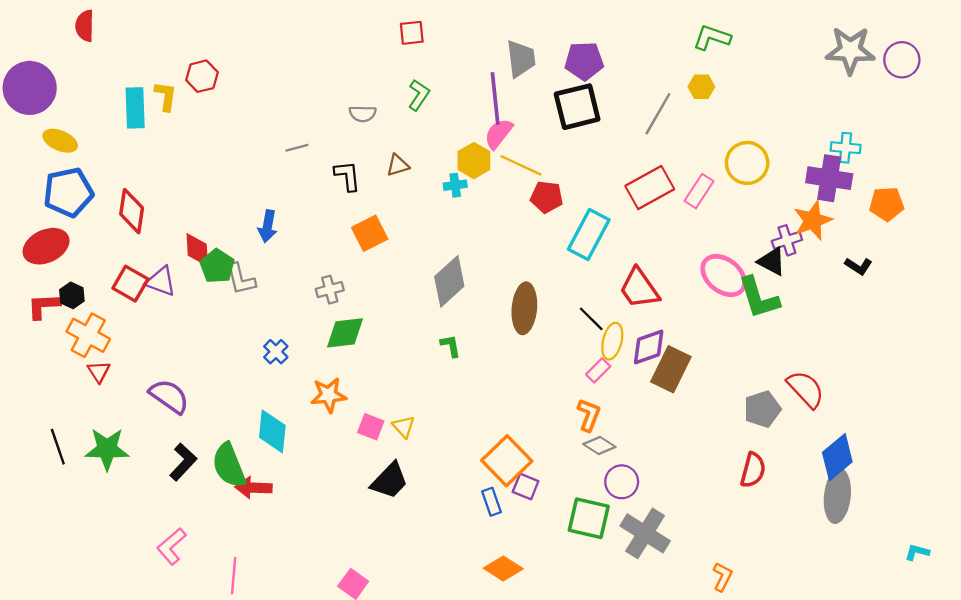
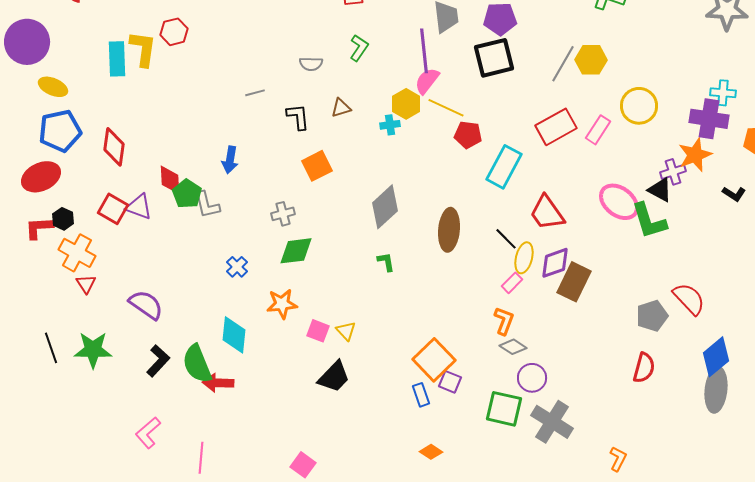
yellow hexagon: (701, 87) -> (591, 60), moved, size x1.4
yellow L-shape: (166, 96) -> (143, 49), size x1.4
orange diamond: (503, 569) -> (431, 452), size x0.7

